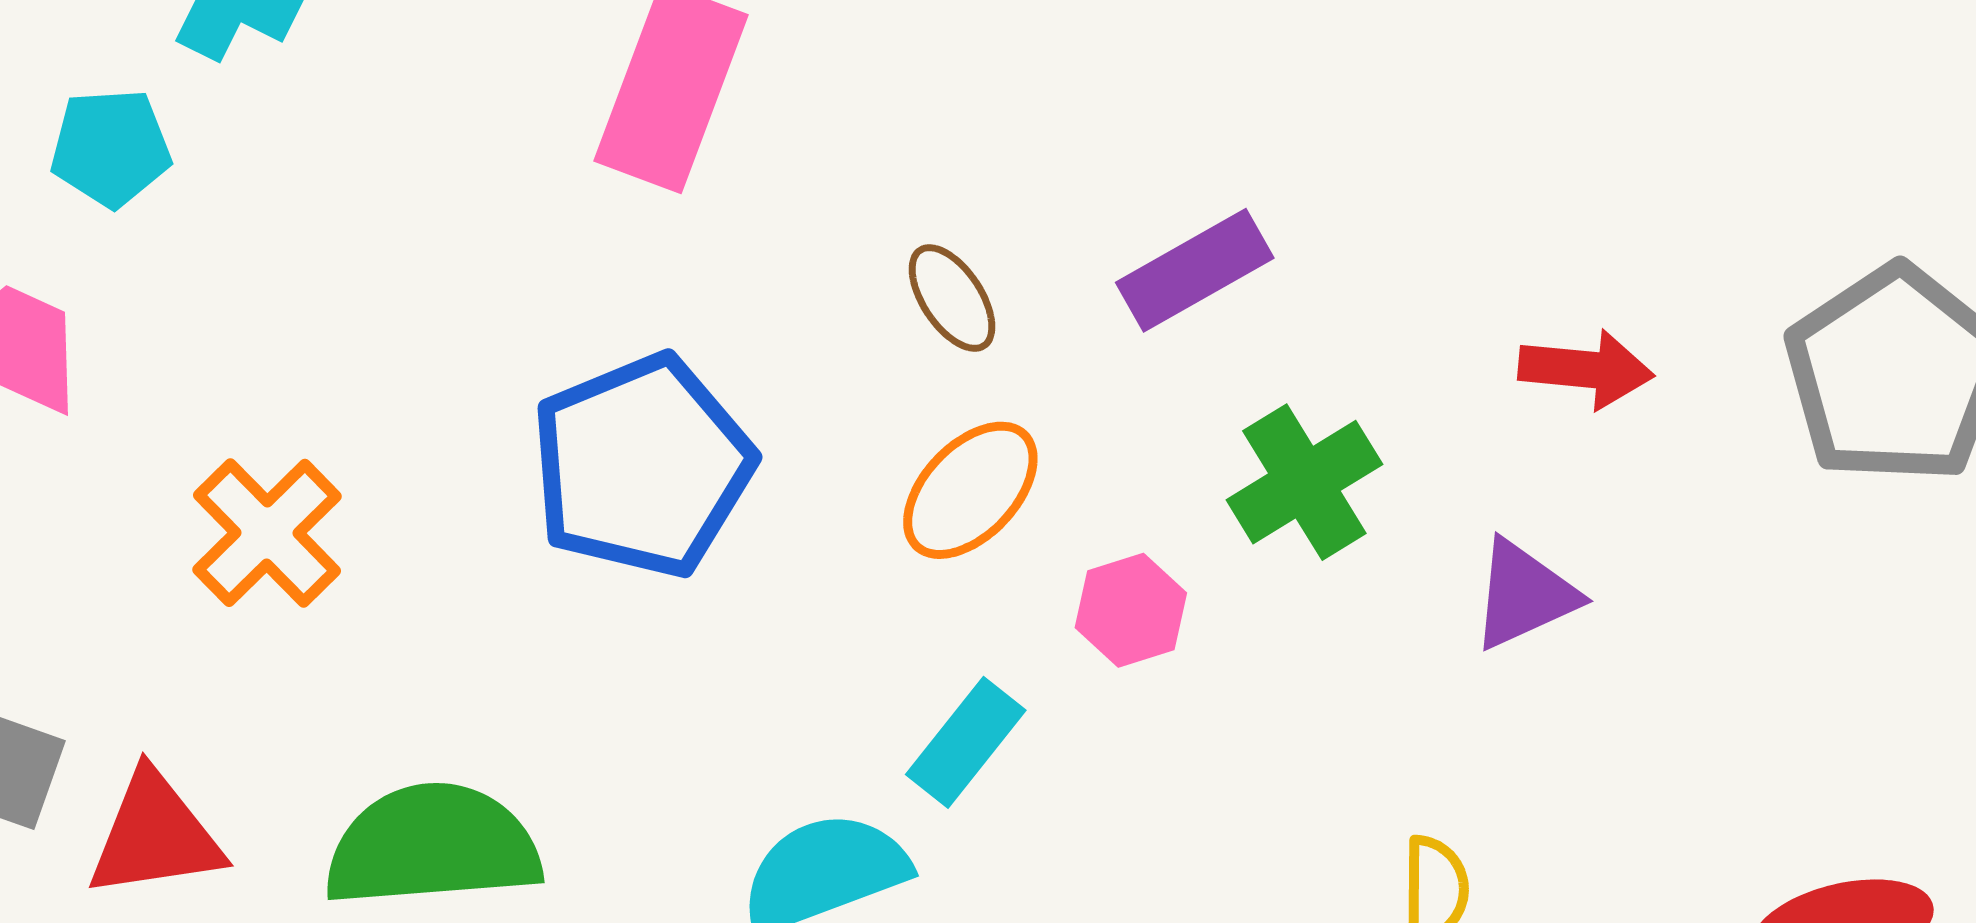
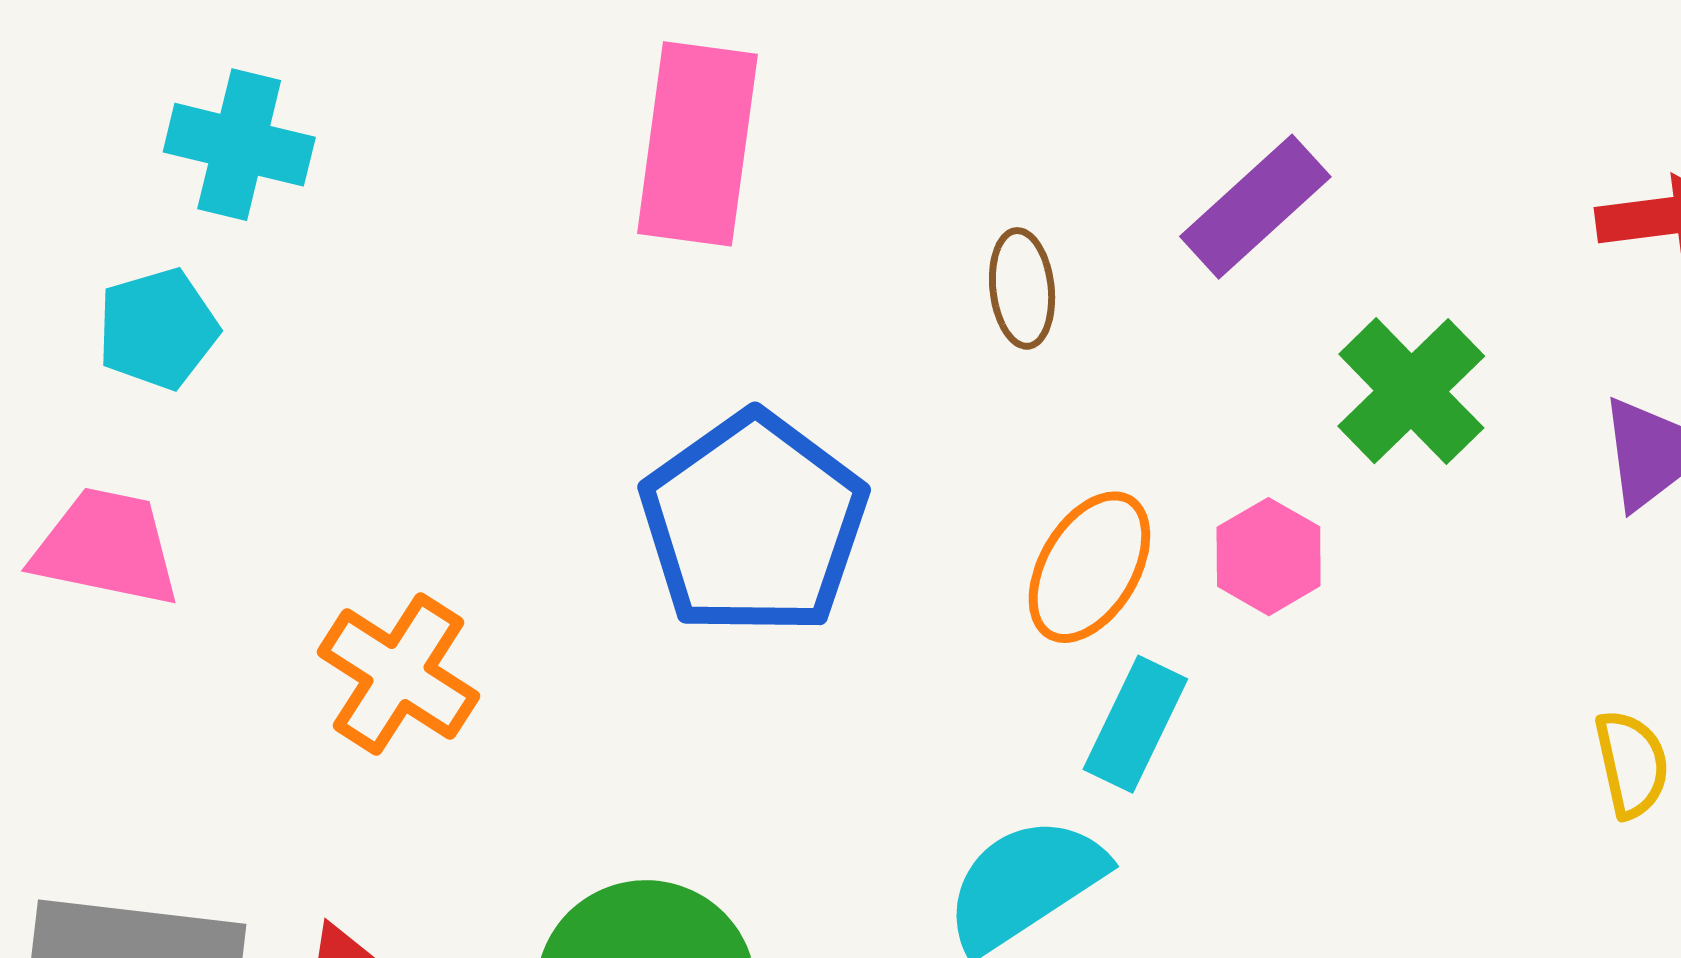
brown ellipse: (952, 298) -> (1022, 288), turned 40
orange ellipse: (970, 490) -> (1089, 567), moved

